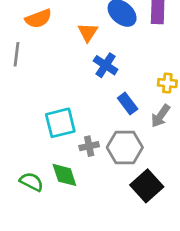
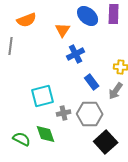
blue cross: (106, 65) -> (76, 54), turned 30

